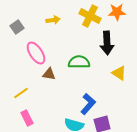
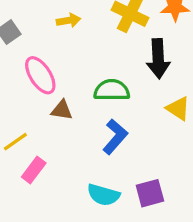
blue L-shape: (88, 104) -> (115, 137), moved
pink rectangle: (27, 118) -> (34, 170), moved, turned 63

